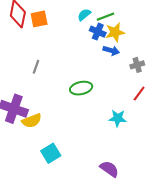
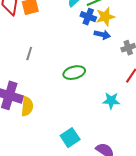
yellow semicircle: (32, 121) -> (27, 106), turned -60
cyan square: (51, 153) -> (70, 138), moved

